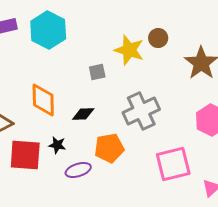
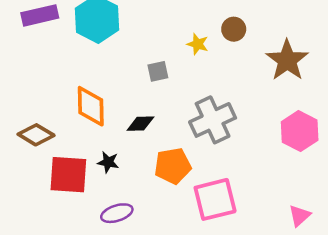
yellow star: (129, 50) -> (198, 44), size x0.6
pink square: (173, 164) -> (215, 199), moved
purple ellipse: (78, 170) -> (117, 213), moved

